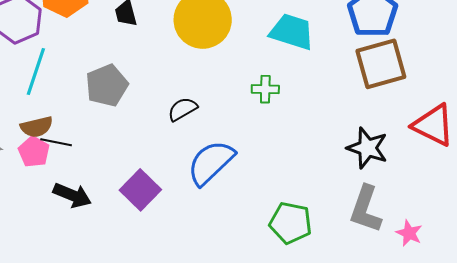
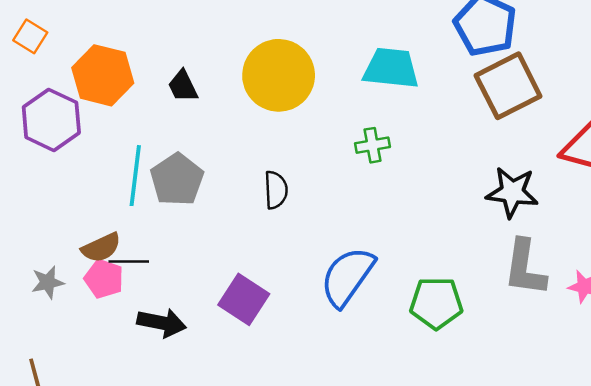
cyan line: (36, 71) -> (135, 176), moved
black semicircle: (183, 109) -> (276, 190), turned 128
blue semicircle: (211, 163) -> (347, 277), moved

